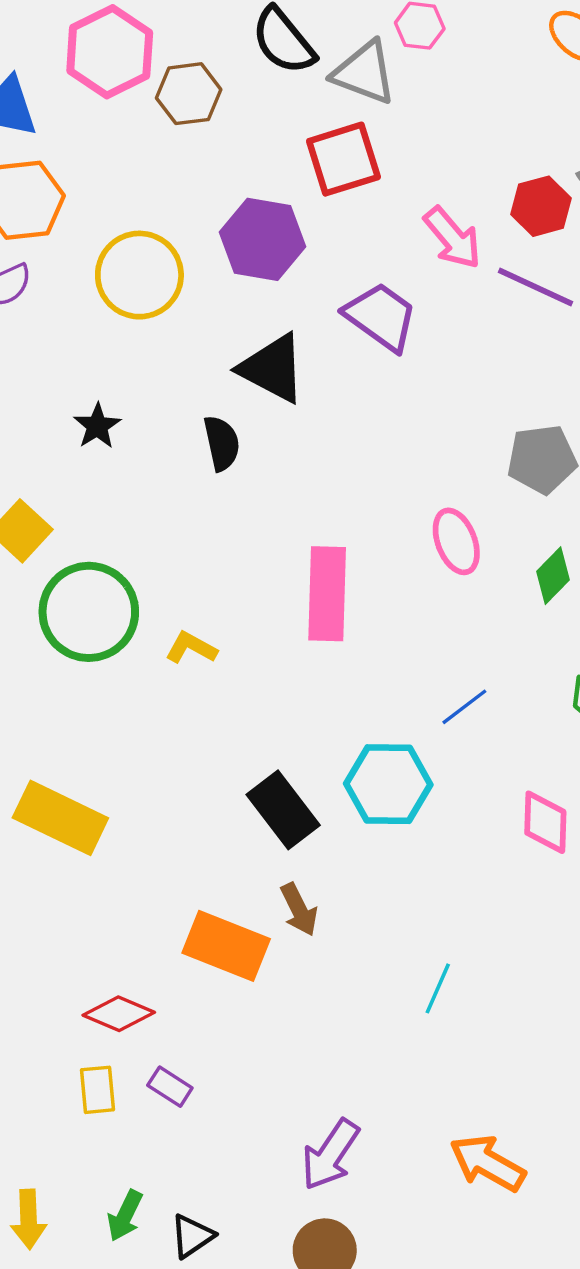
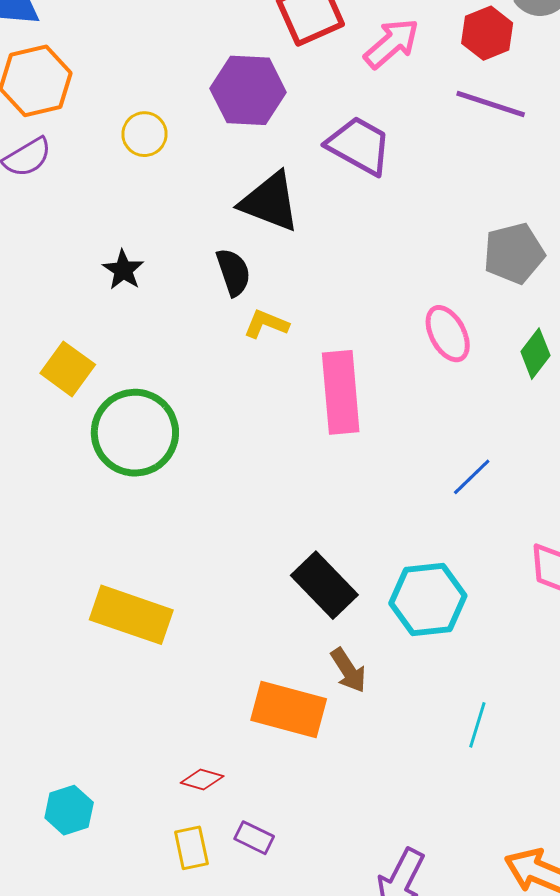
pink arrow: (453, 238) -> (391, 43), moved, turned -84
yellow circle: (139, 275) -> (145, 134), size x0.6
yellow L-shape: (191, 648) -> (266, 324), moved
cyan hexagon: (388, 784) -> (428, 599), moved
red diamond: (119, 1014) -> (202, 779), size x0.7

